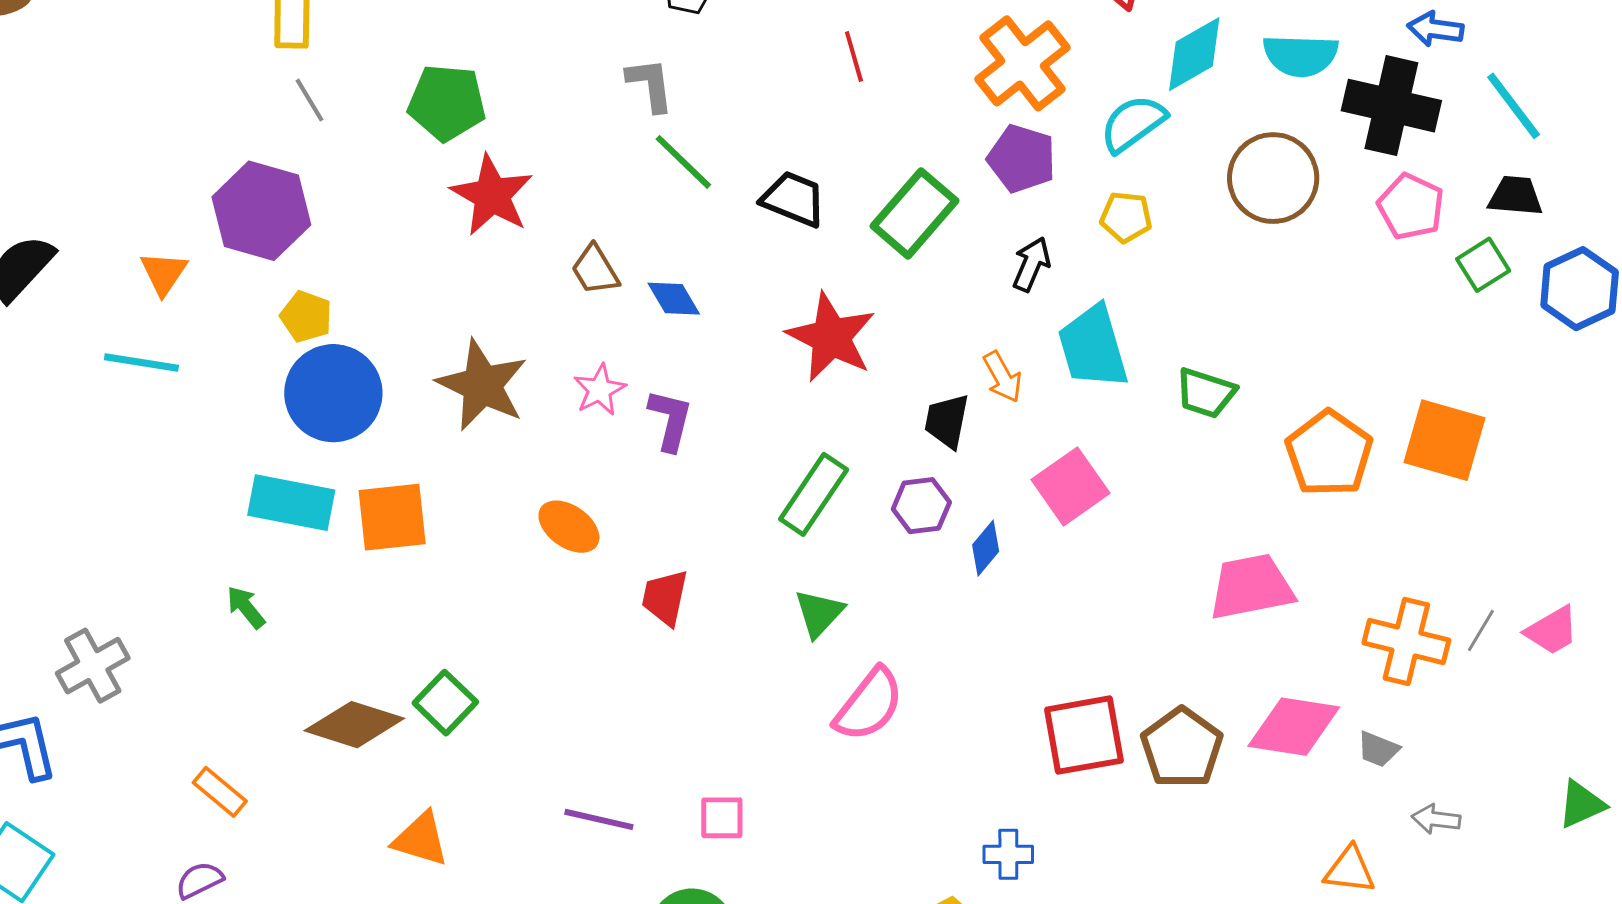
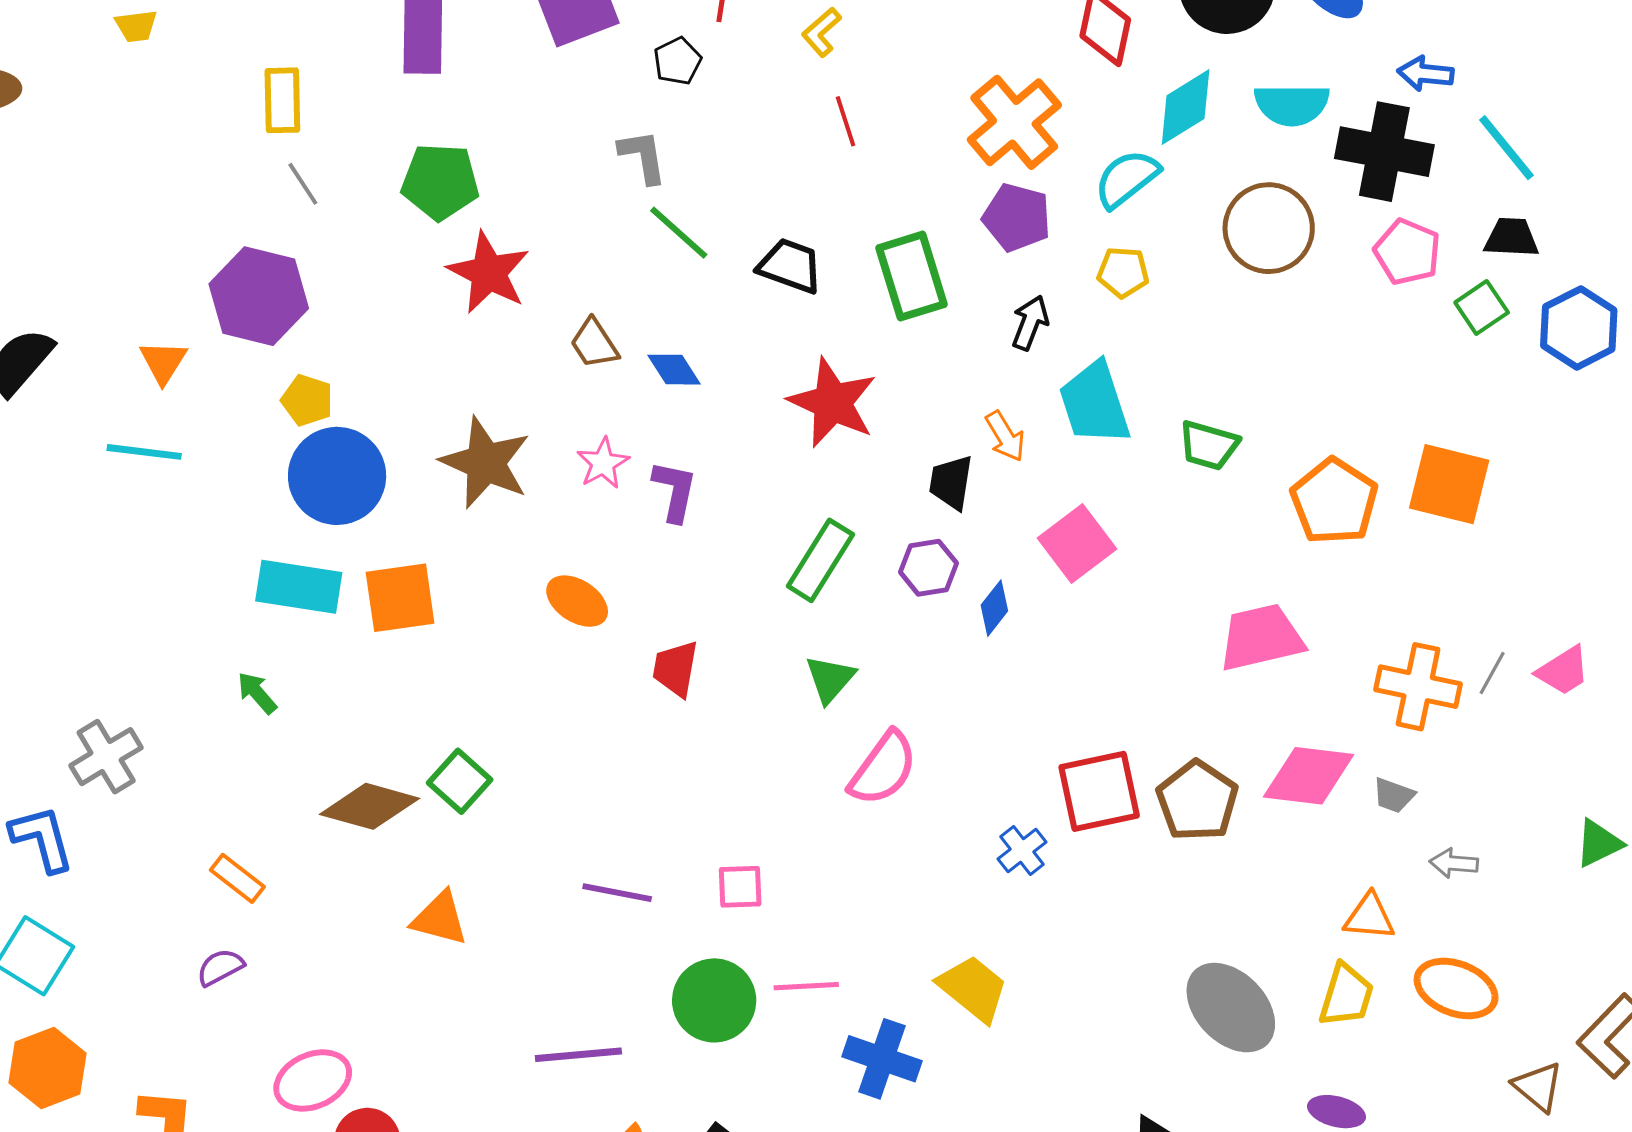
green rectangle: (915, 213) -> (912, 276), turned -56
blue cross: (1008, 854) -> (1022, 851), moved, turned -36

